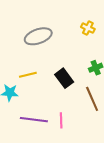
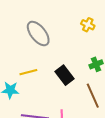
gray ellipse: (38, 36) -> (38, 34), turned 72

